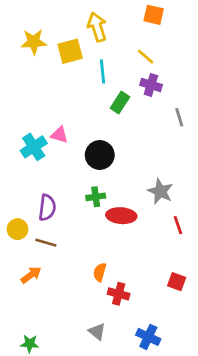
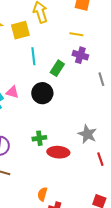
yellow line: (146, 57) -> (76, 34), turned -32
cyan line: (102, 71) -> (33, 56), moved
black circle: (100, 155) -> (42, 93), moved

